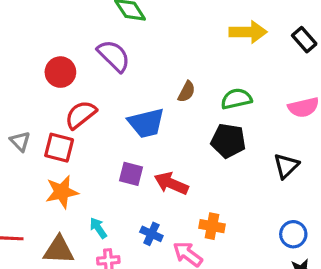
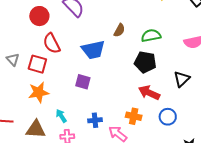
red semicircle: (81, 115) -> (52, 43), turned -80
red arrow: (171, 183) -> (149, 93), moved
blue cross: (151, 234) -> (95, 120), turned -32
blue circle: (293, 234) -> (168, 117), moved

